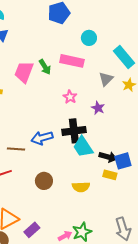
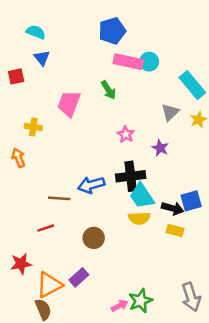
pink rectangle: (72, 61) -> (128, 62), moved
green arrow: (45, 67) -> (108, 90), moved
blue square: (123, 161) -> (191, 201), moved
yellow semicircle: (81, 187) -> (139, 218), moved
purple rectangle: (32, 230) -> (79, 277), moved

